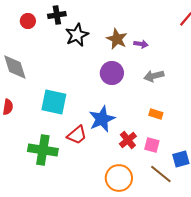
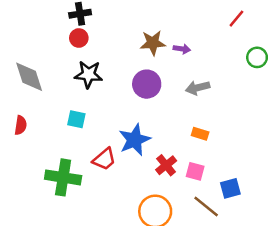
red circle: (28, 21) -> (79, 38), moved
black star: (77, 35) -> (89, 74), moved, turned 30
brown star: (117, 39) -> (153, 43), turned -30
cyan square: (54, 102) -> (76, 119), size x0.6

